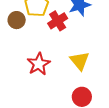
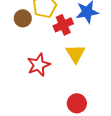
yellow triangle: (80, 61) -> (75, 54), moved

